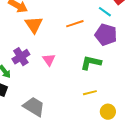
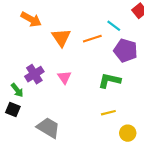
cyan line: (105, 12) -> (114, 26), moved
orange triangle: (34, 25) -> (61, 38), moved

